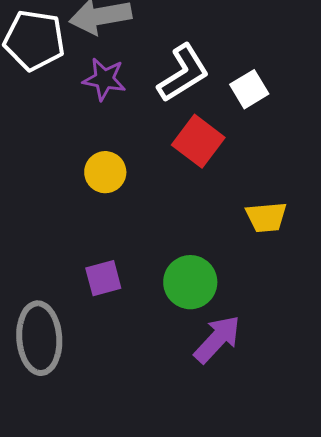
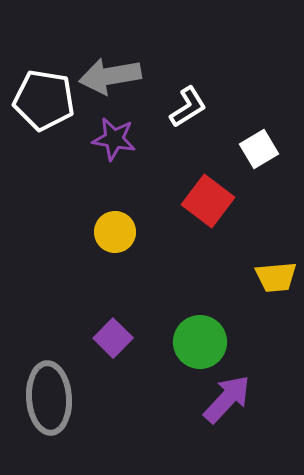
white L-shape: (183, 73) -> (188, 107), moved, size x0.7
purple square: (103, 278) -> (113, 338), turned -30

